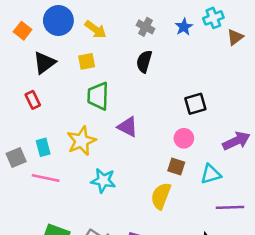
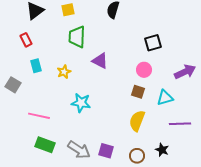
yellow star: (81, 141) -> (64, 72), size x0.6
cyan rectangle: (43, 147) -> (36, 66), moved
gray square: (16, 158) -> (13, 85), turned -35
pink line: (46, 178) -> (39, 116), moved
yellow semicircle: (161, 196) -> (137, 121), moved

